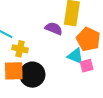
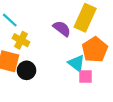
black circle: (32, 75) -> (26, 70), size x0.7

